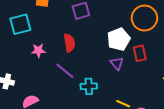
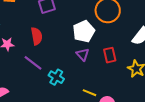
red rectangle: (140, 53) -> (110, 55), moved
cyan cross: (89, 86) -> (56, 77), turned 35

